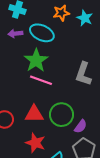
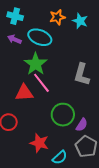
purple arrow: (15, 33) -> (14, 39), turned 32
pink line: (41, 80) -> (41, 83), turned 35
red triangle: (34, 114) -> (24, 93), moved

